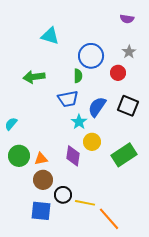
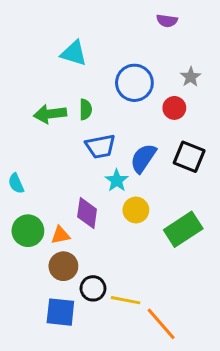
purple semicircle: (127, 19) -> (167, 21), moved
green semicircle: (78, 76) -> (86, 109), moved
cyan semicircle: (11, 124) -> (16, 183), turned -64
purple diamond: (73, 156) -> (87, 213), moved

